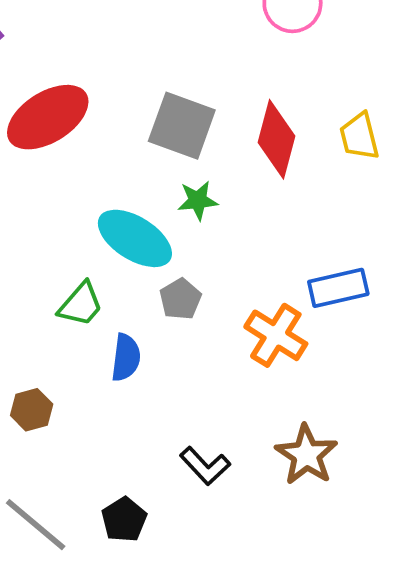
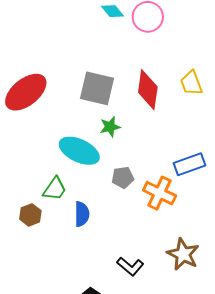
gray pentagon: (180, 299) -> (123, 177), moved, turned 30
brown hexagon: (32, 410) -> (30, 215), moved

